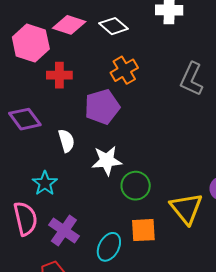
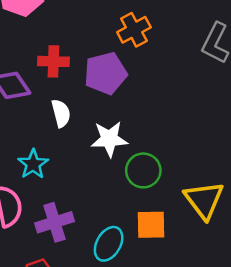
red cross: (59, 75) -> (53, 61), moved
purple cross: (64, 231) -> (55, 222), turned 36

